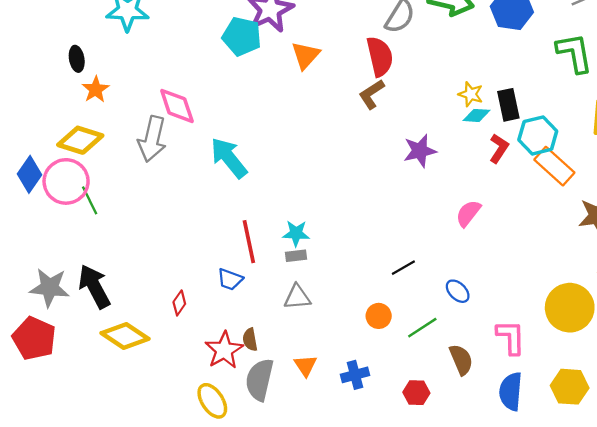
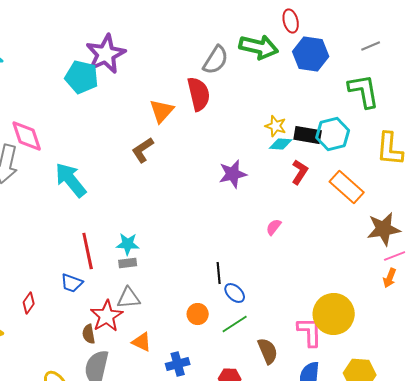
orange triangle: (305, 55) -> (162, 111), moved
brown L-shape: (372, 94) -> (143, 150), moved
black rectangle: (508, 105) -> (308, 135), turned -68
cyan hexagon: (538, 135) -> (333, 134), moved
pink semicircle: (468, 213) -> (274, 227), size x0.7
black line: (403, 268) -> (219, 273), turned -65
blue ellipse: (458, 291) -> (235, 293), moved
yellow circle: (570, 308) -> (334, 314), moved
red star: (224, 350) -> (107, 316), moved
orange triangle: (305, 365) -> (142, 342), moved, turned -30

